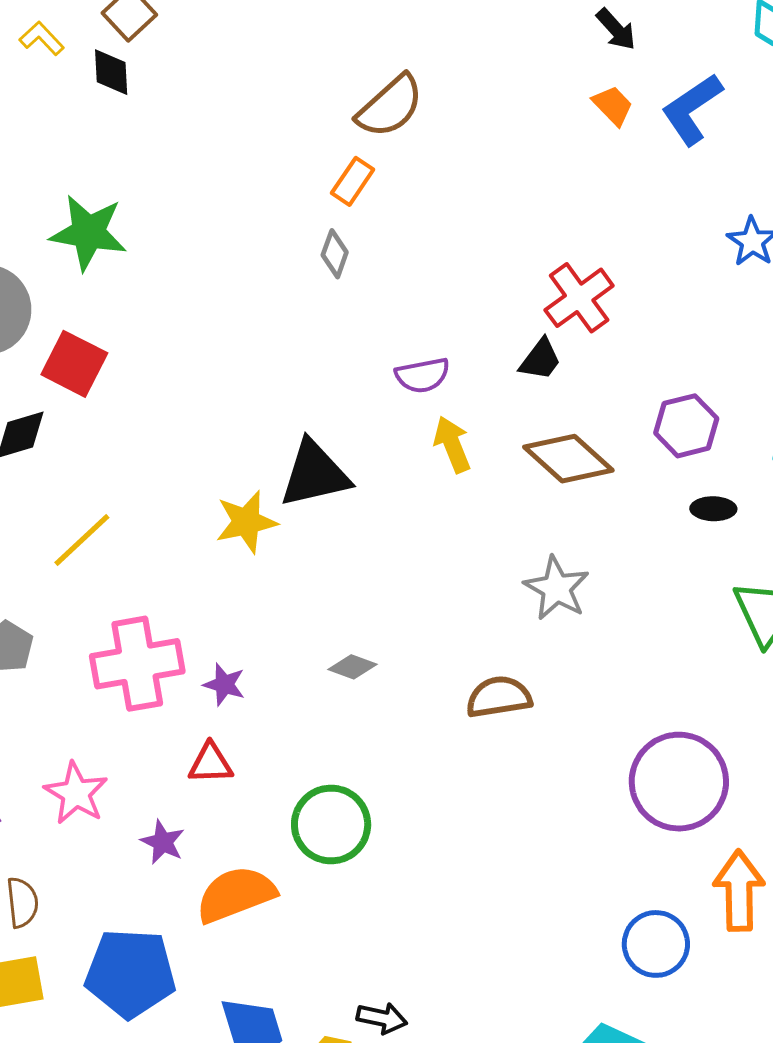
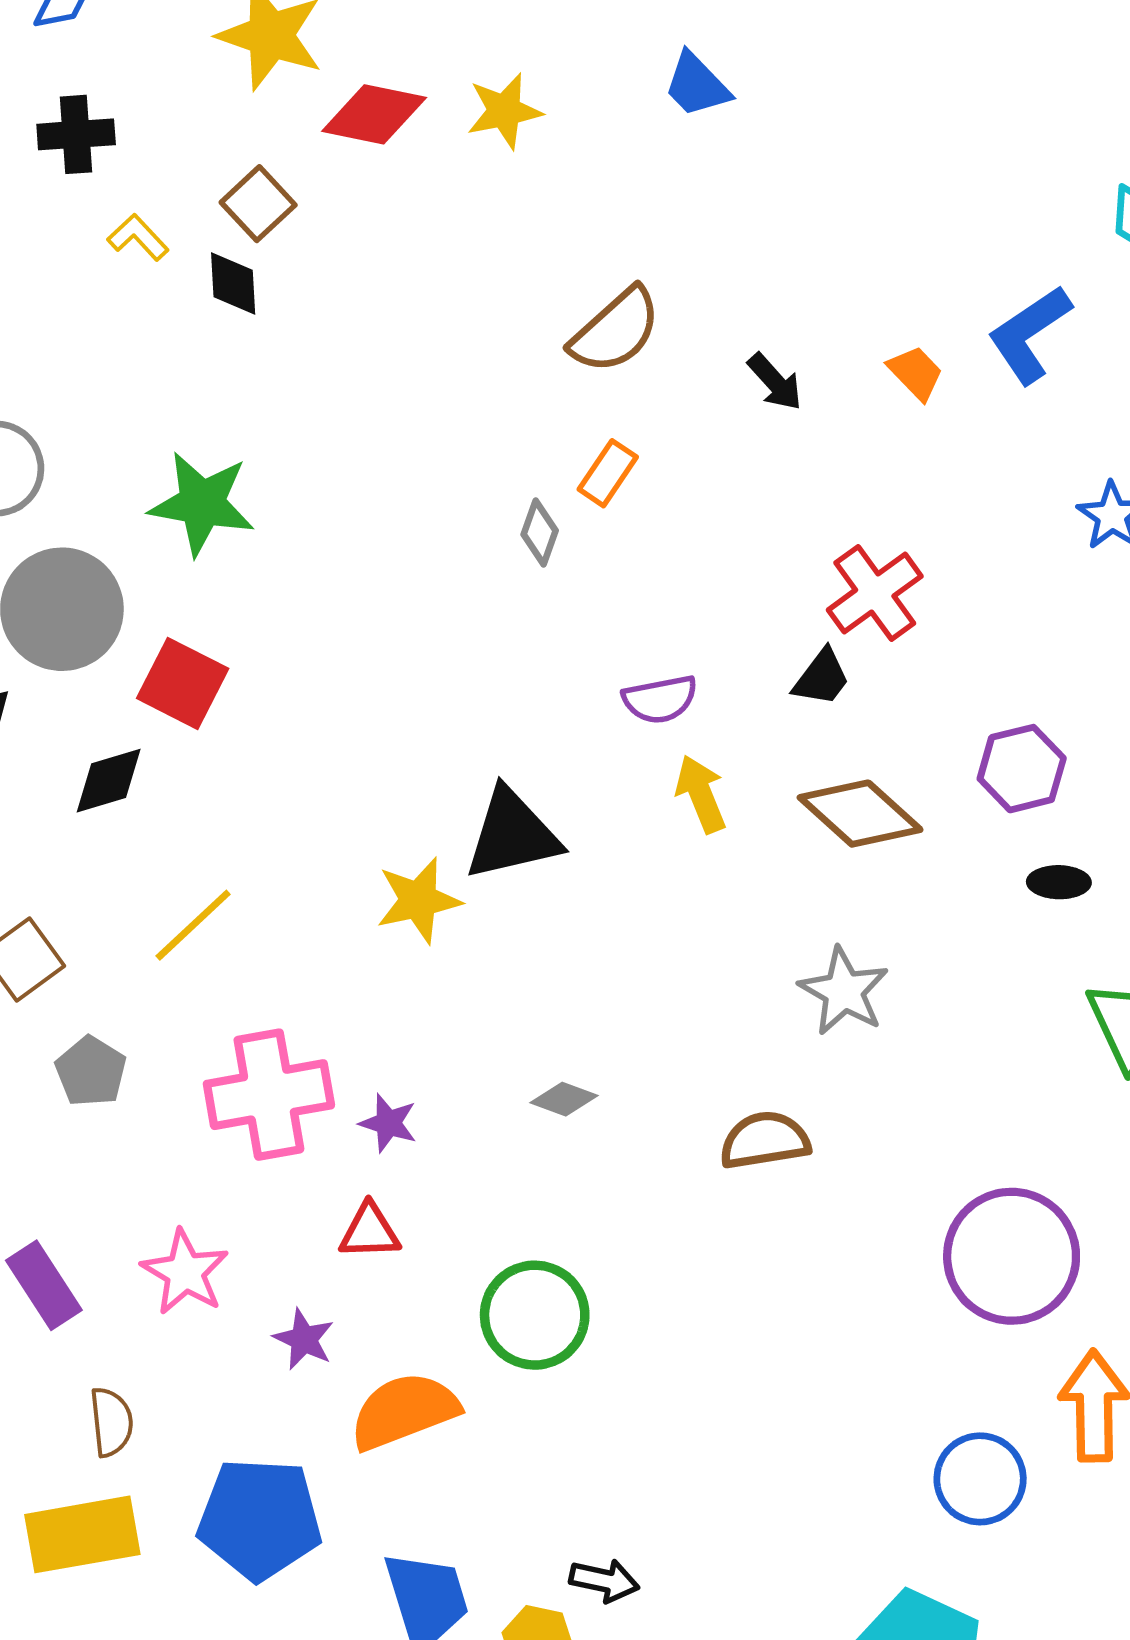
black arrow: (616, 29) -> (775, 382), moved
orange trapezoid: (613, 105) -> (916, 373), moved
orange rectangle: (353, 181) -> (608, 473), moved

